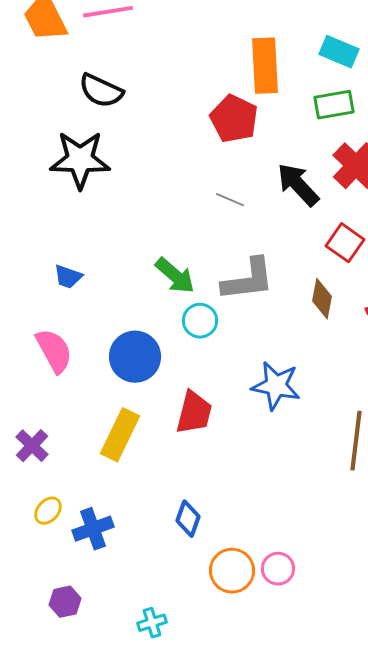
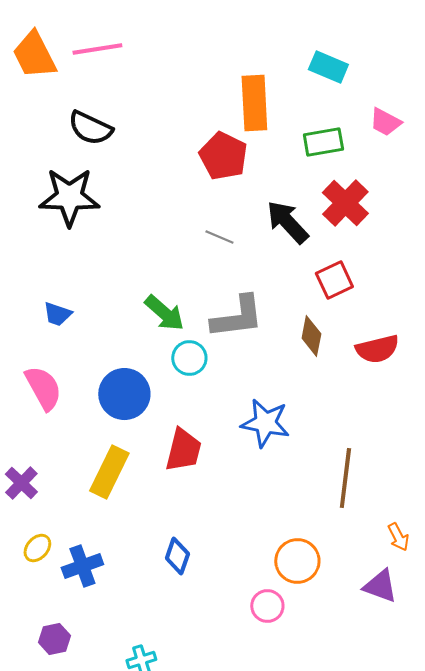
cyan rectangle: (339, 52) -> (328, 67), moved
red square: (345, 243) -> (334, 280), turned 30
orange circle: (232, 571) -> (297, 561), moved

